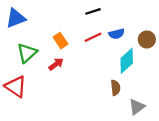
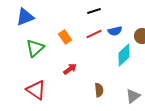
red arrow: (56, 64) -> (70, 69), moved
red triangle: (16, 87) -> (36, 90), moved
brown semicircle: (115, 88) -> (99, 90), moved

